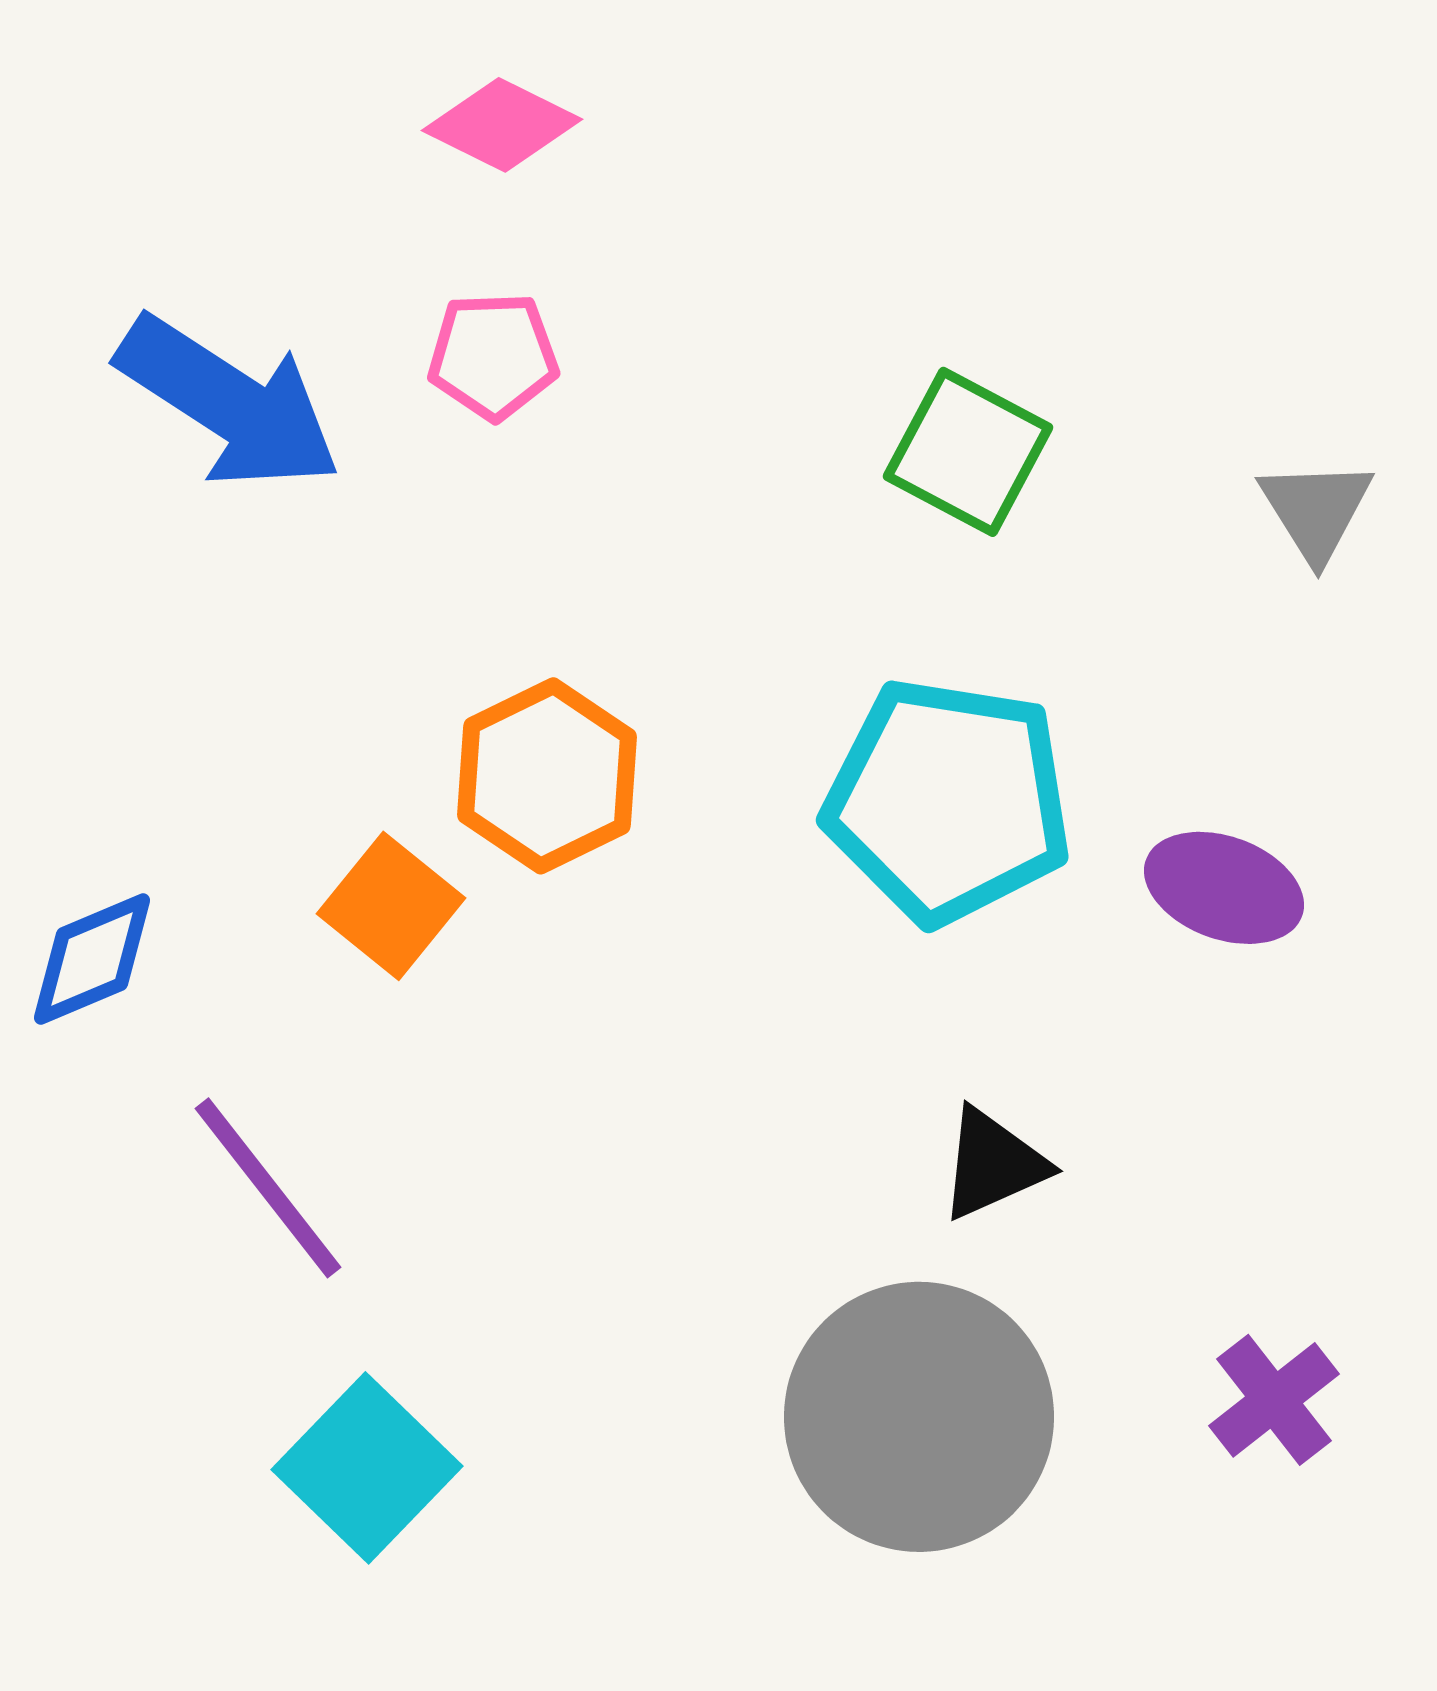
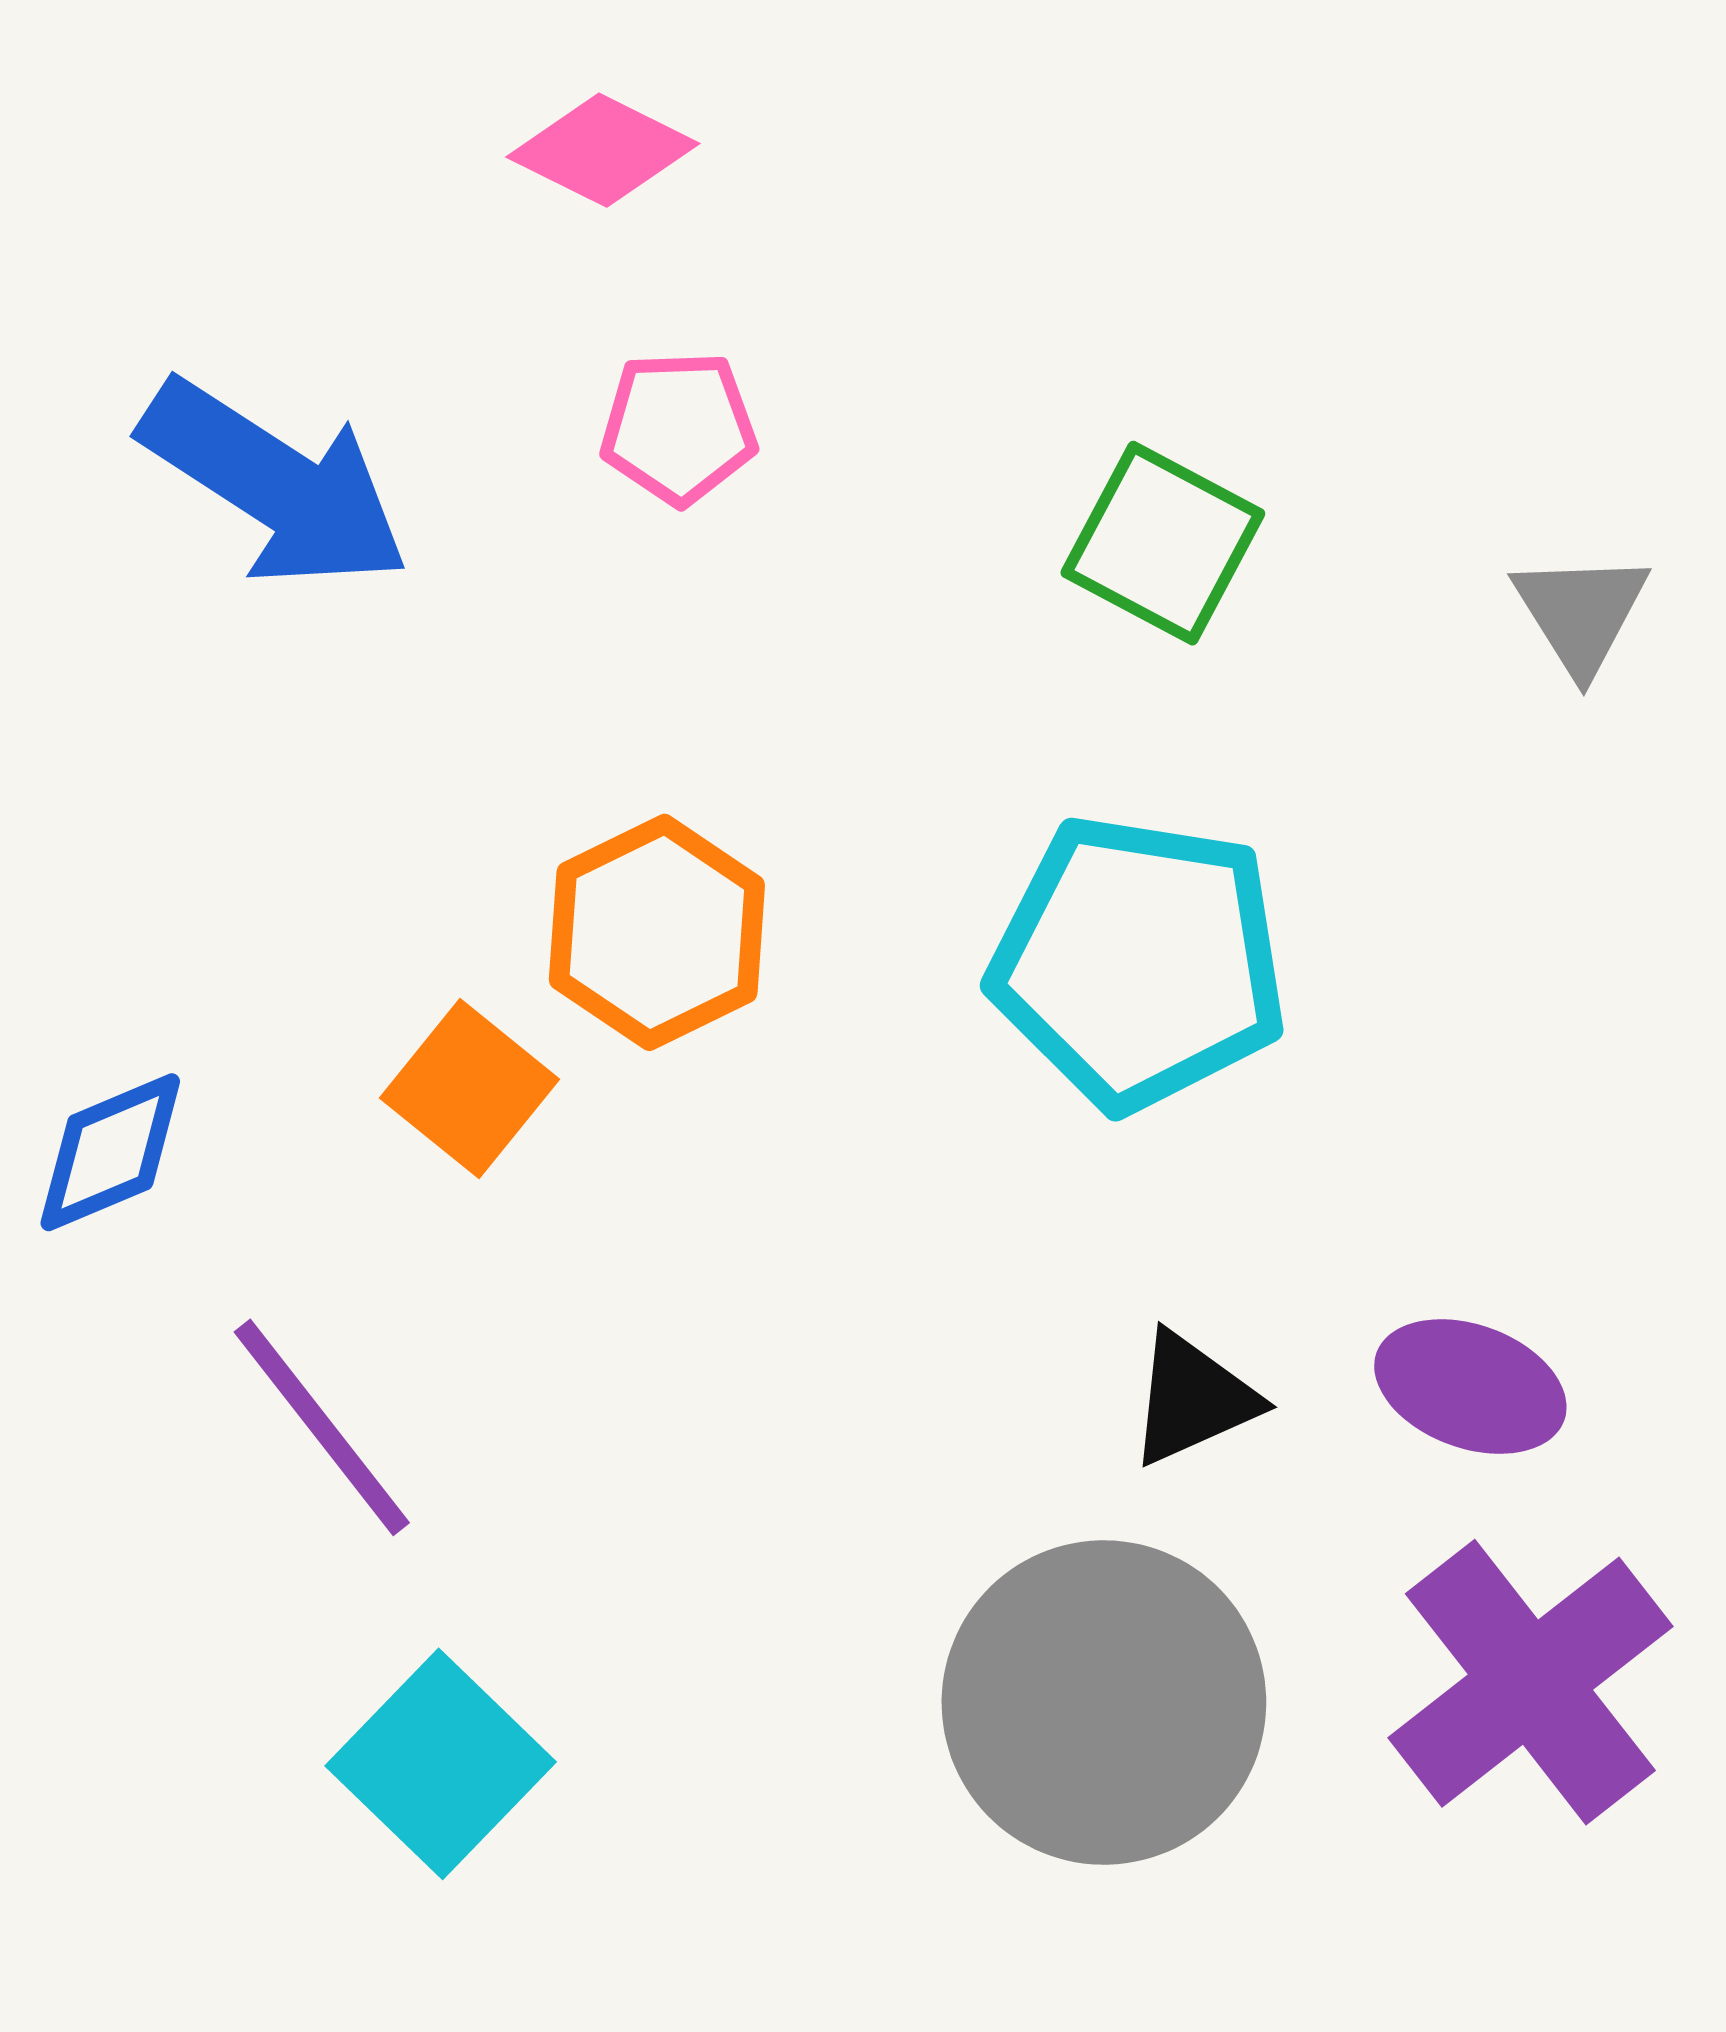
pink pentagon: (493, 356) -> (679, 428), moved
purple ellipse: (1224, 888) -> (1470, 1387), moved
purple cross: (1274, 1400) -> (1530, 1682), size x1.8

